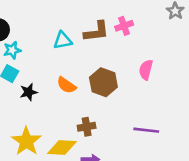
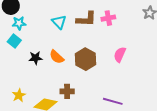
cyan triangle: (63, 41) -> (59, 22), turned 49
black star: (29, 92) -> (36, 58), moved
yellow star: (26, 141) -> (19, 95), size x0.6

